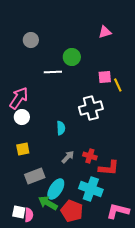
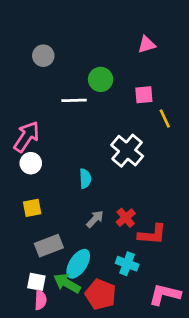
pink square: (105, 77) -> (144, 95), moved
white cross: (91, 108) -> (127, 151), turned -35
red cross: (90, 156) -> (126, 218), turned 32
cyan cross: (91, 189) -> (127, 264), size x0.7
white square: (19, 212) -> (36, 282), moved

